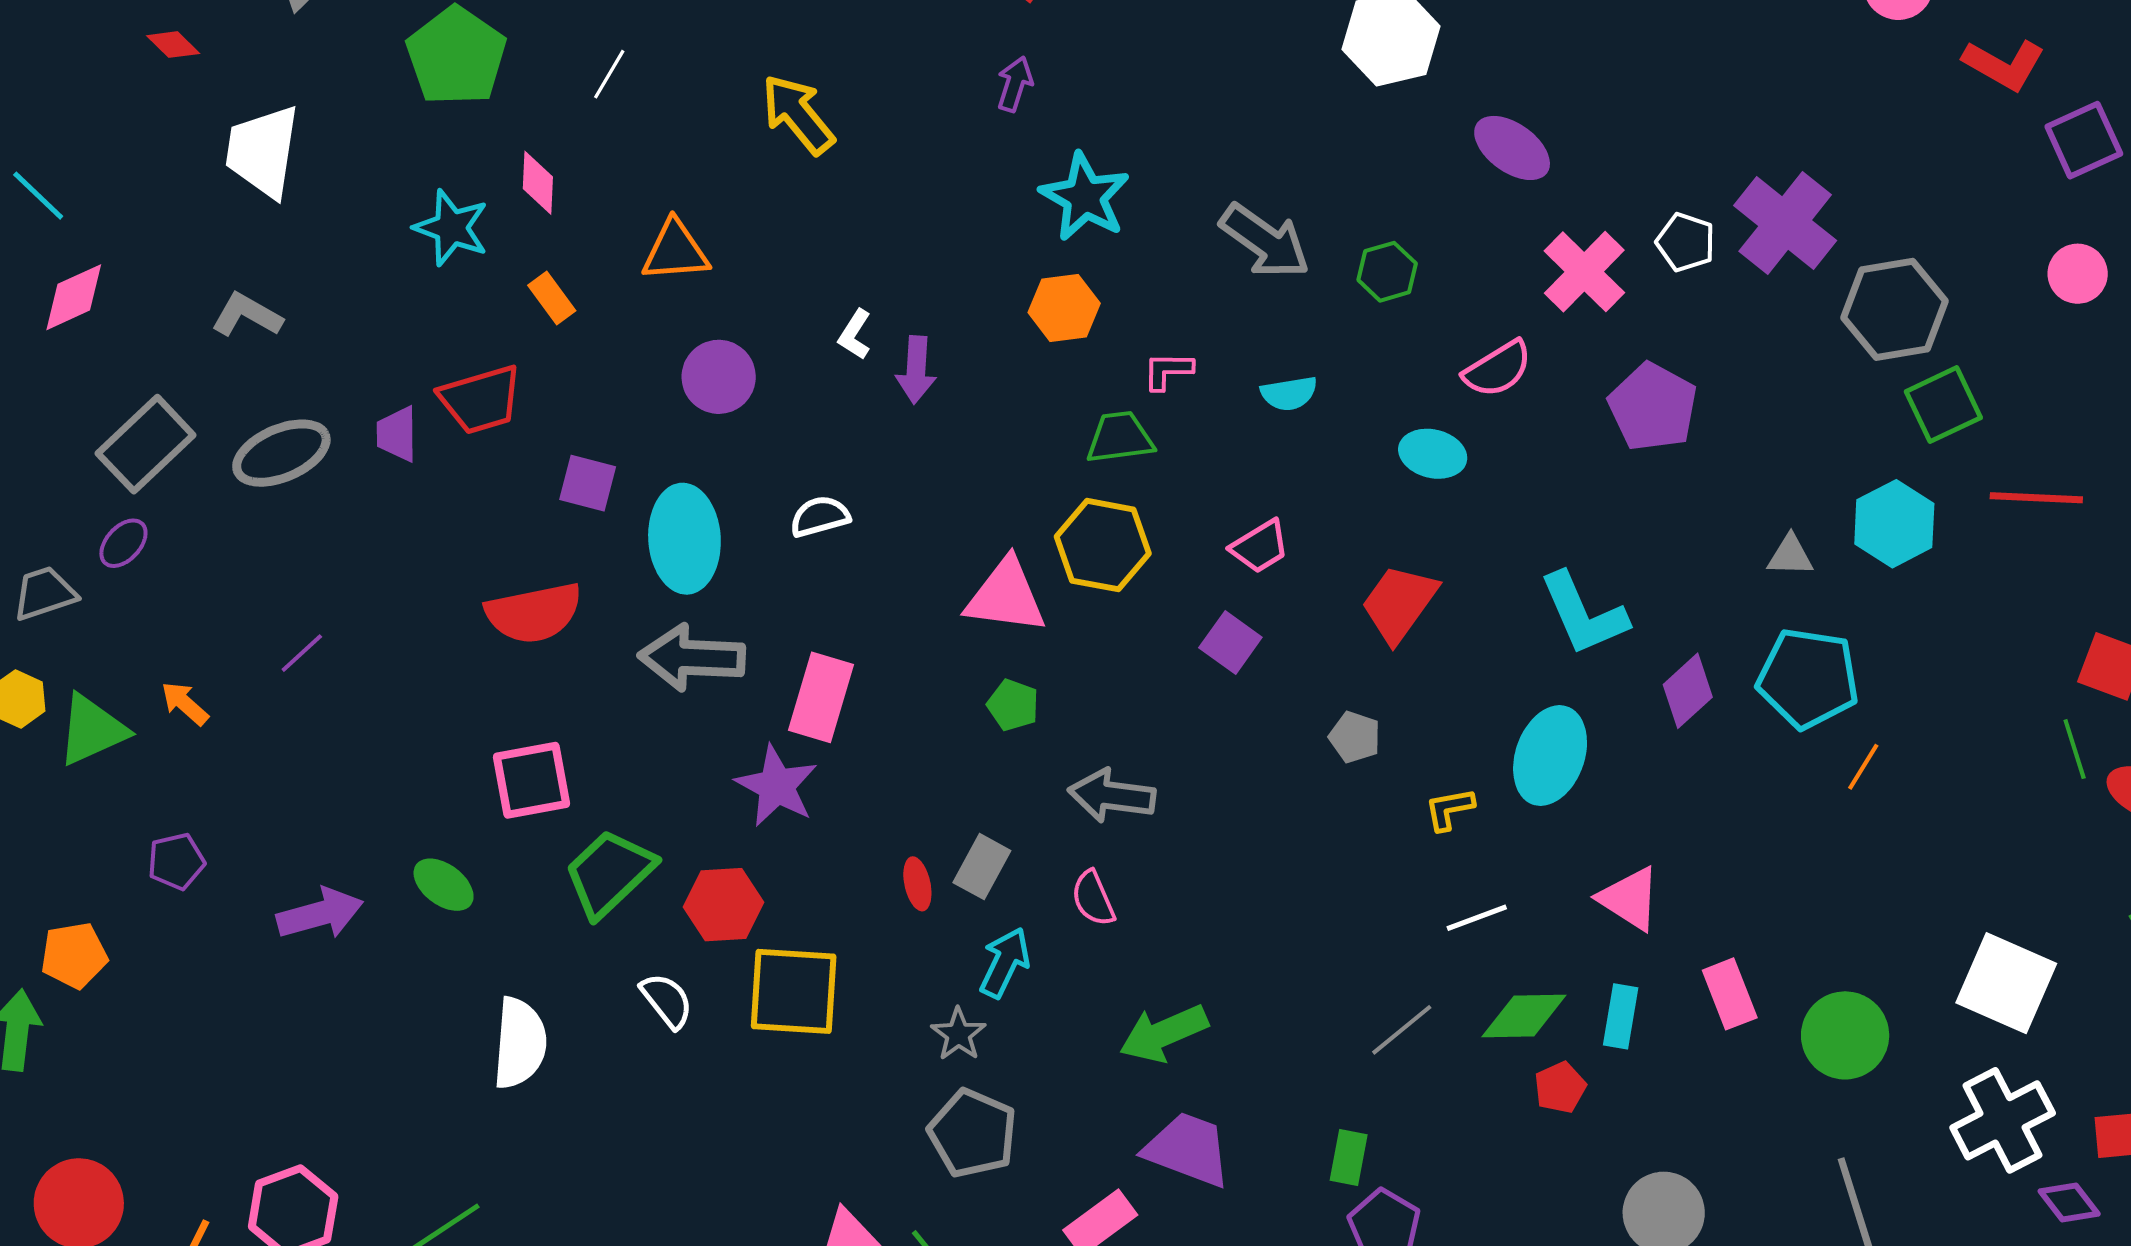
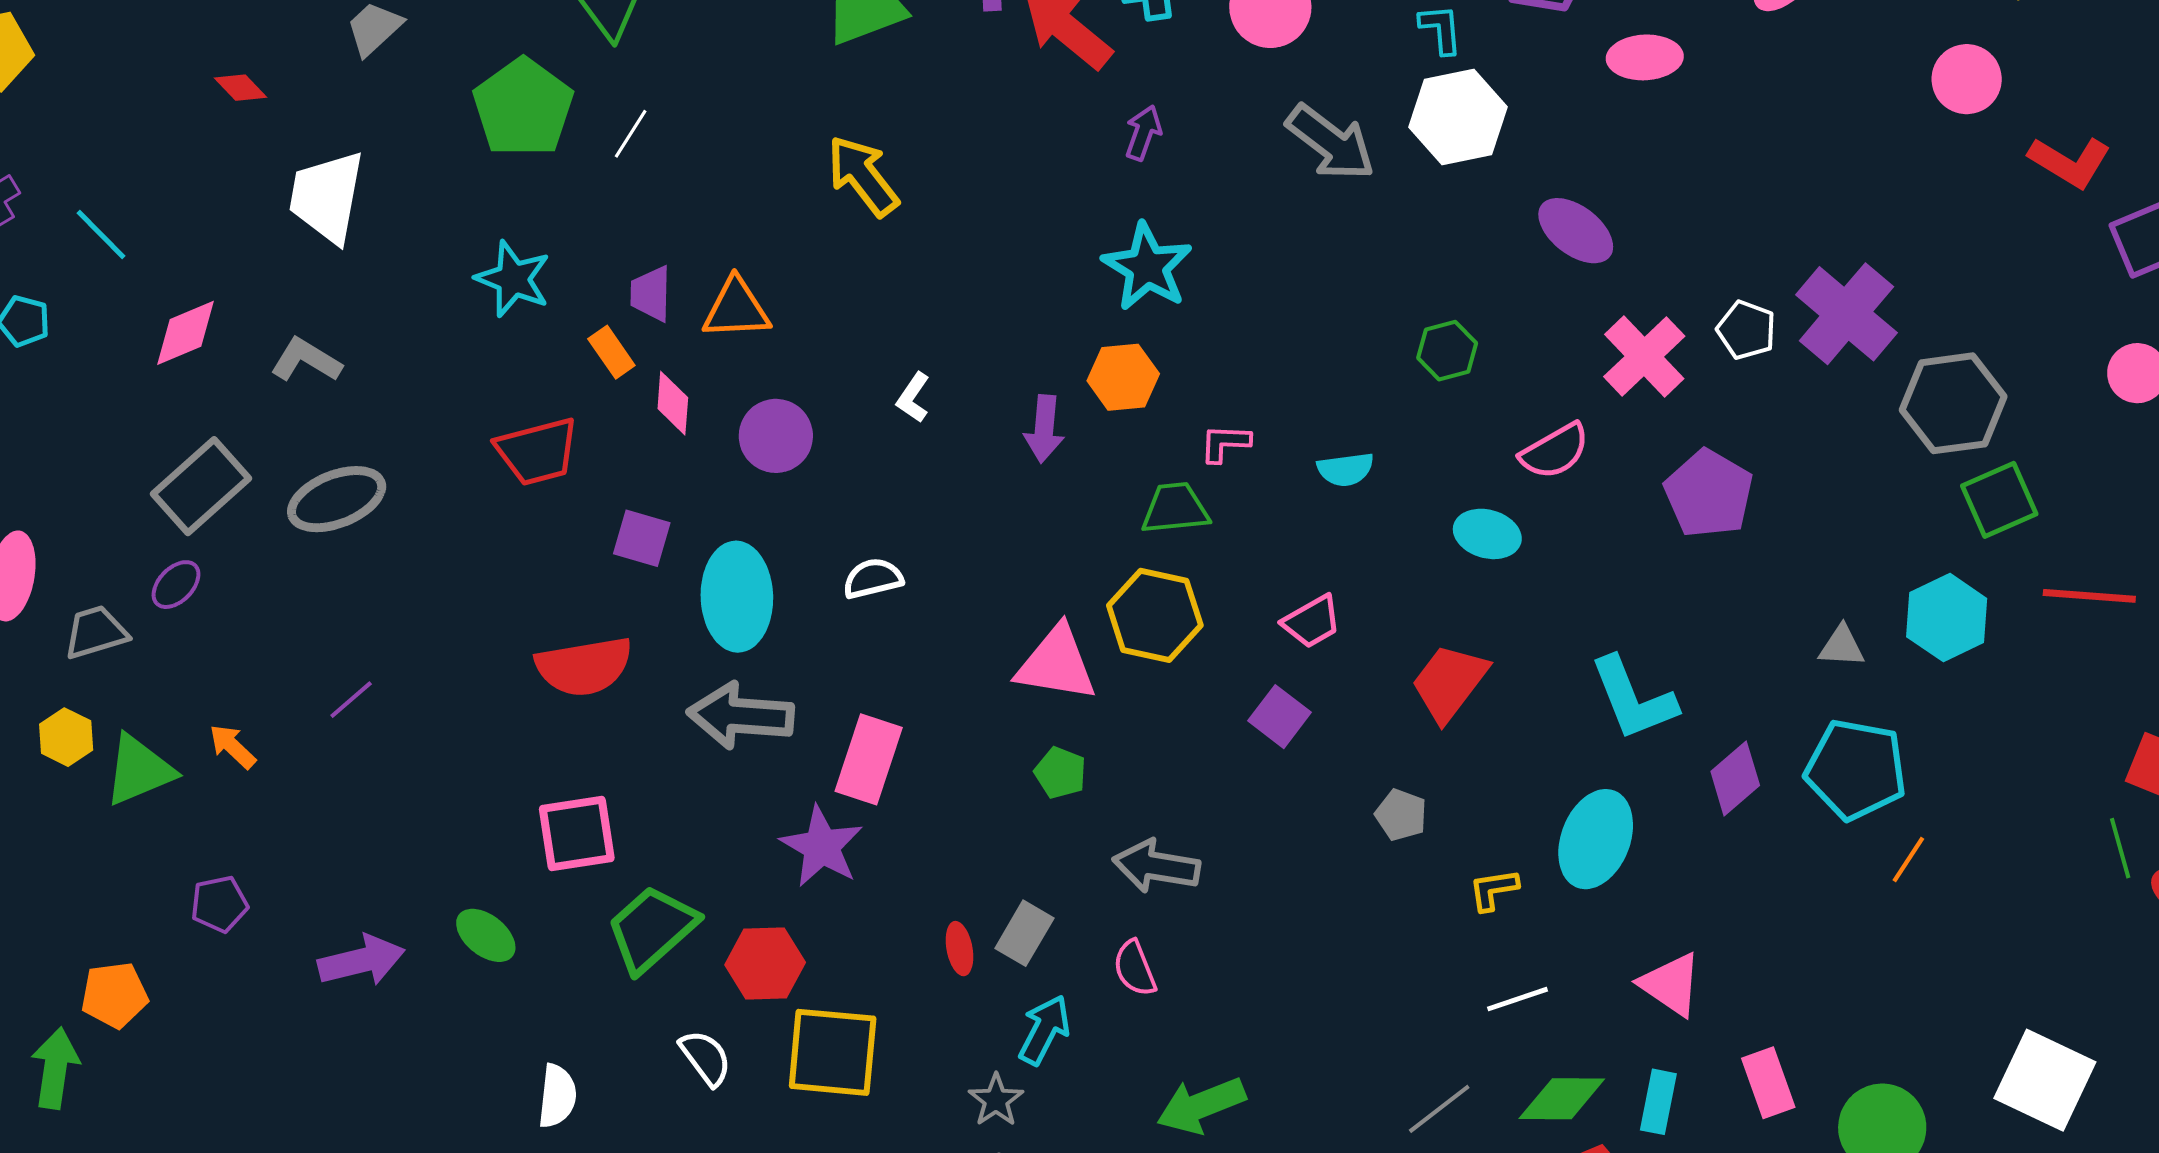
white line: (609, 74) -> (631, 134), moved
purple arrow: (1015, 84) -> (1143, 133), moved
pink diamond: (538, 183) -> (673, 403), moved
gray arrow: (1265, 241) -> (1331, 142), moved
pink diamond: (74, 297) -> (185, 333), moved
purple arrow: (916, 370) -> (1044, 429), moved
purple trapezoid: (397, 434) -> (651, 294), moved
white semicircle: (520, 1043) -> (557, 1096), size x0.7

